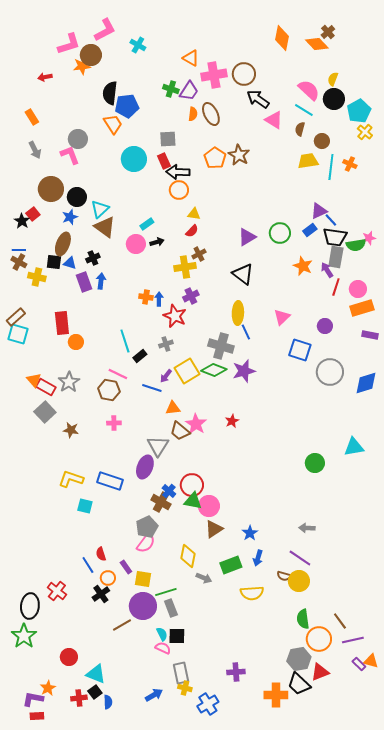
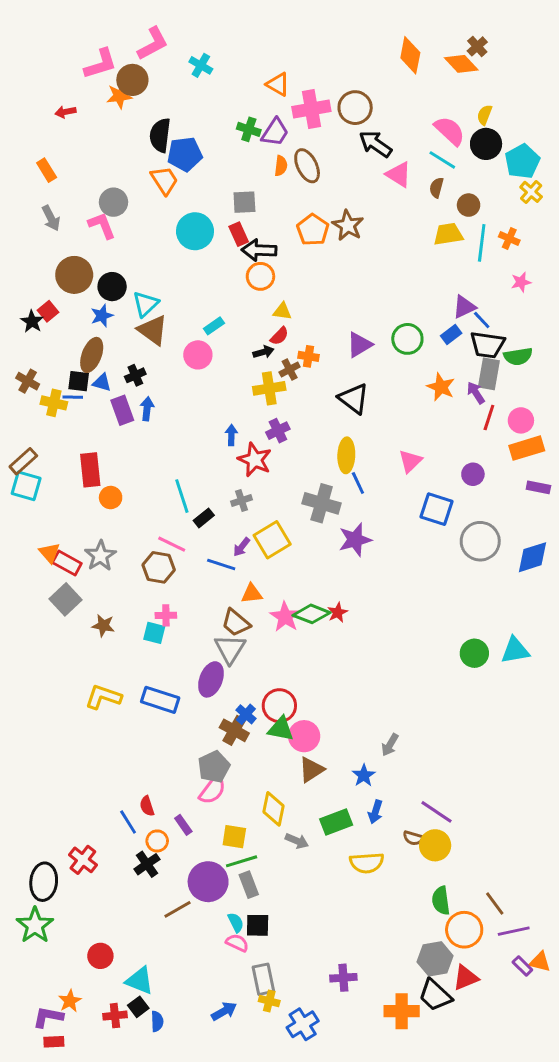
pink star: (369, 238) -> (521, 282), moved
black arrow: (157, 242) -> (263, 352), moved
blue line: (19, 250) -> (73, 397), moved
orange cross: (146, 297) -> (308, 356), moved
green diamond: (214, 370) -> (311, 614), moved
brown trapezoid: (180, 431) -> (236, 623), moved
green circle: (315, 463) -> (474, 653), moved
cyan square: (85, 506) -> (154, 633), moved
gray arrow: (307, 528) -> (390, 745), moved, turned -63
yellow square: (143, 579) -> (234, 837), moved

